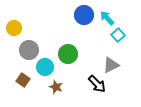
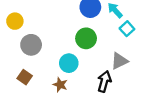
green circle: (68, 54) -> (86, 38), moved
cyan circle: (45, 67) -> (69, 63), moved
black arrow: (97, 84) -> (104, 81), turned -120

